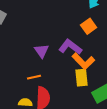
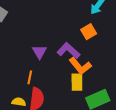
orange line: (34, 77) -> (30, 77), turned -72

